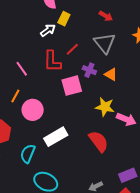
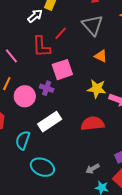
purple cross: (89, 70) -> (47, 88), moved
red semicircle: (99, 141) -> (93, 124), turned -55

